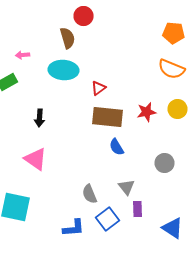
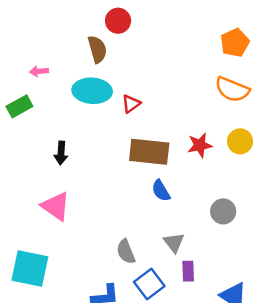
orange pentagon: (174, 33) -> (235, 43), turned -30
red triangle: (98, 88) -> (131, 104), moved

